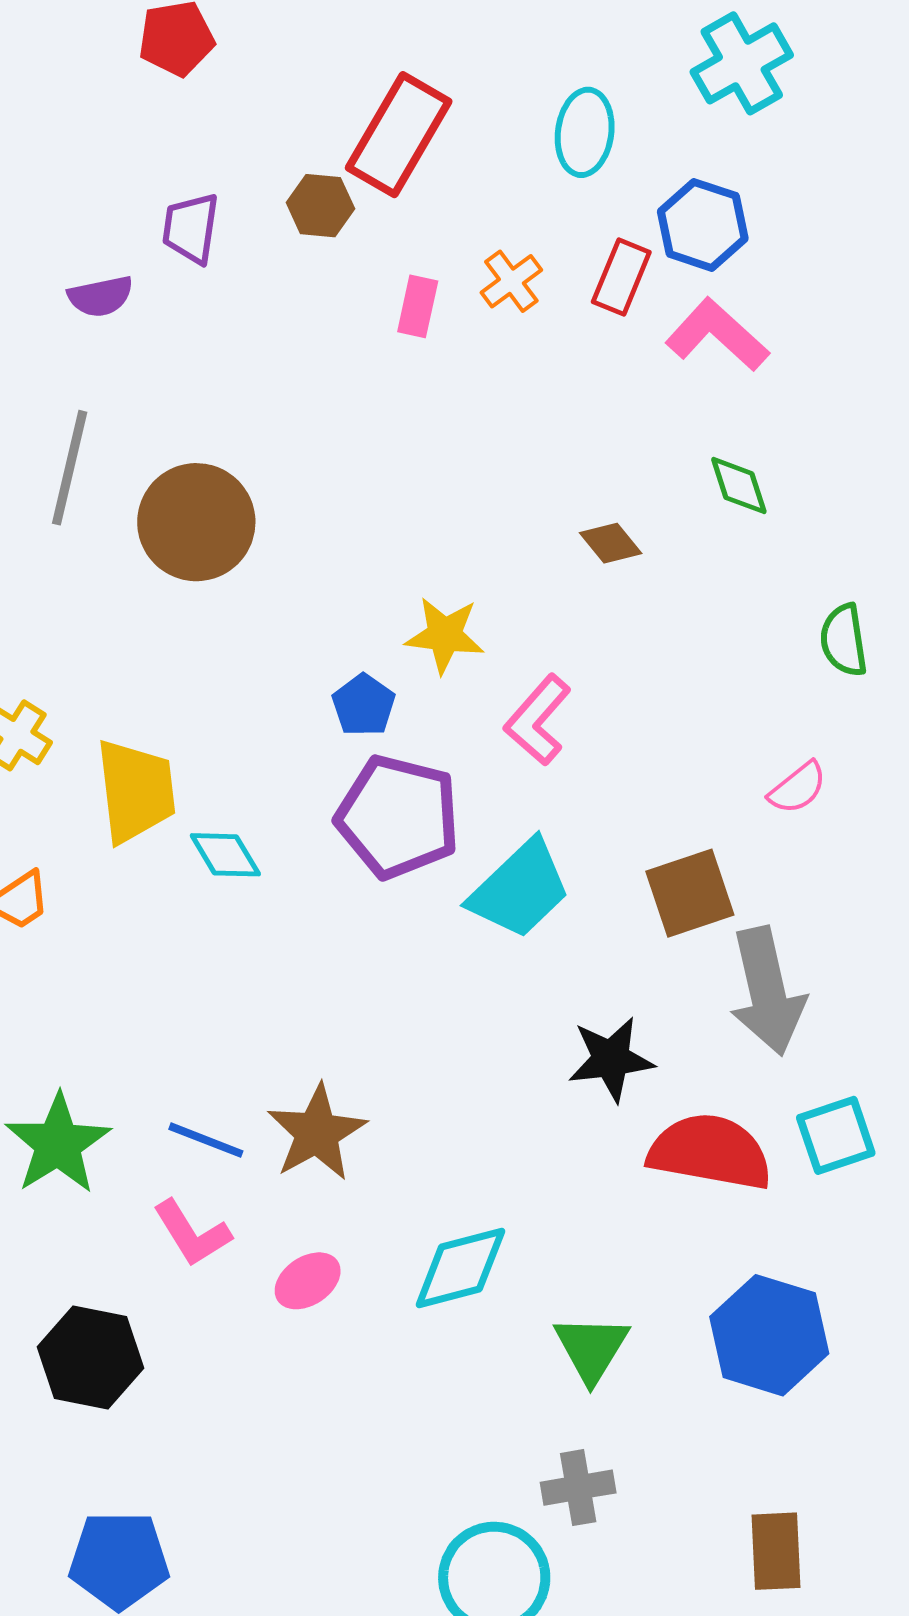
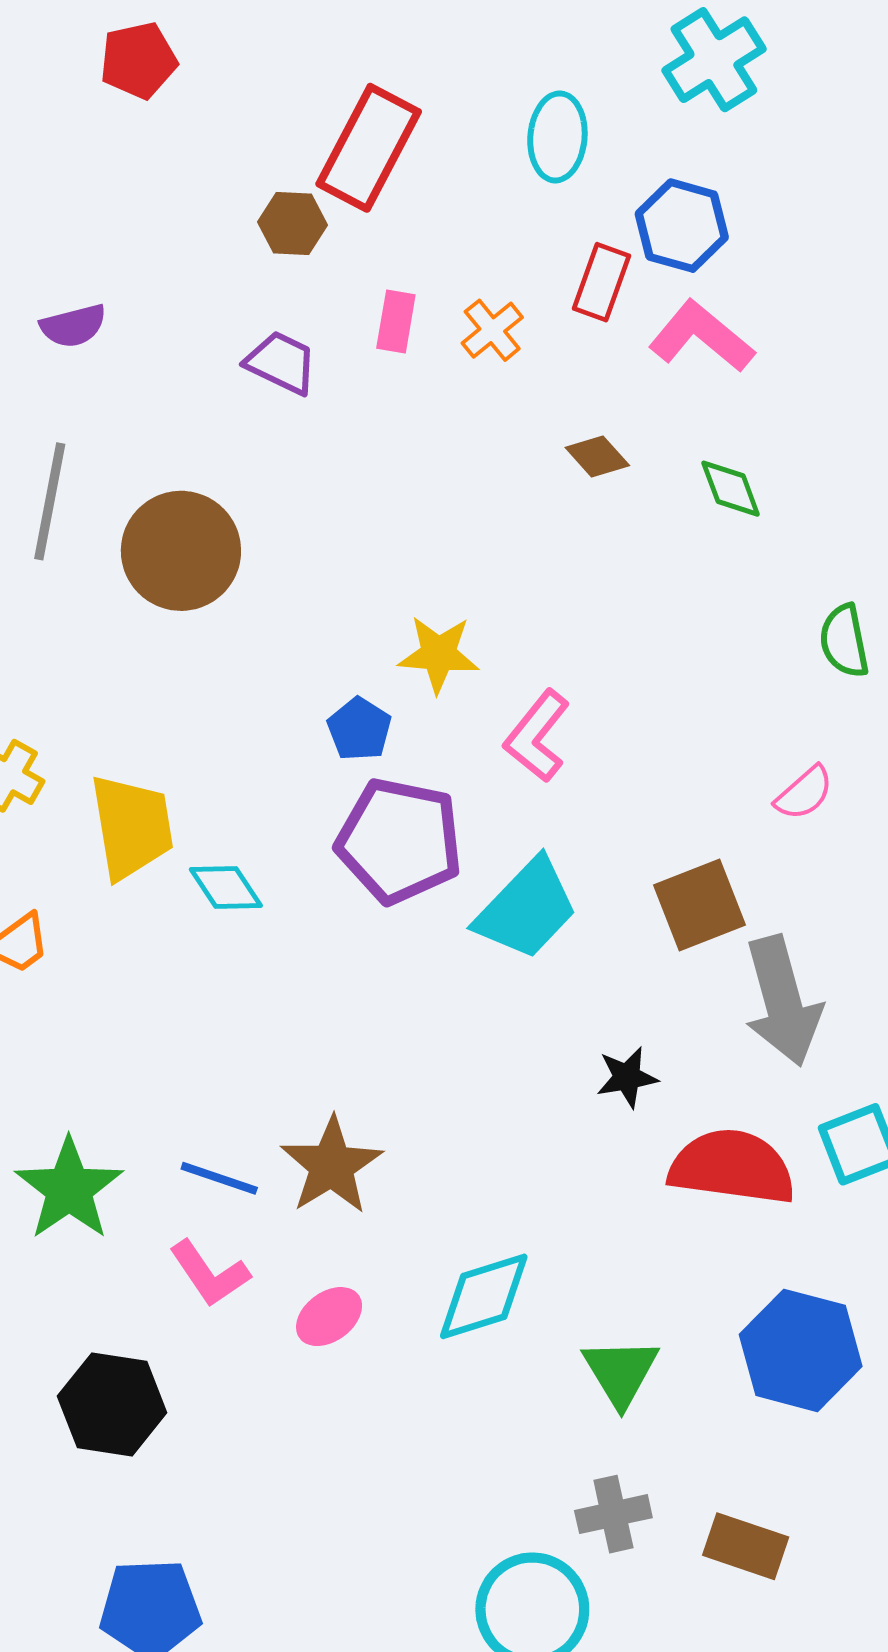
purple trapezoid: (191, 228) -> (281, 363), moved, turned 110
orange cross: (511, 281) -> (492, 330), moved
brown diamond: (611, 543) -> (597, 457), moved
black star: (611, 1059) -> (627, 1077), size x0.7
brown rectangle: (776, 1551) -> (746, 1546), moved, turned -66

